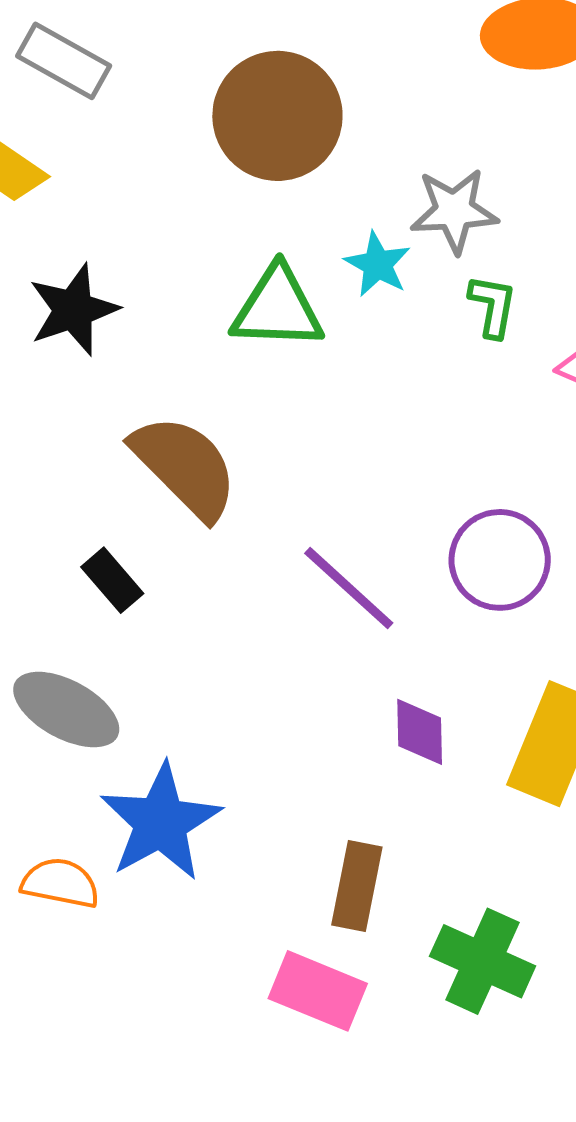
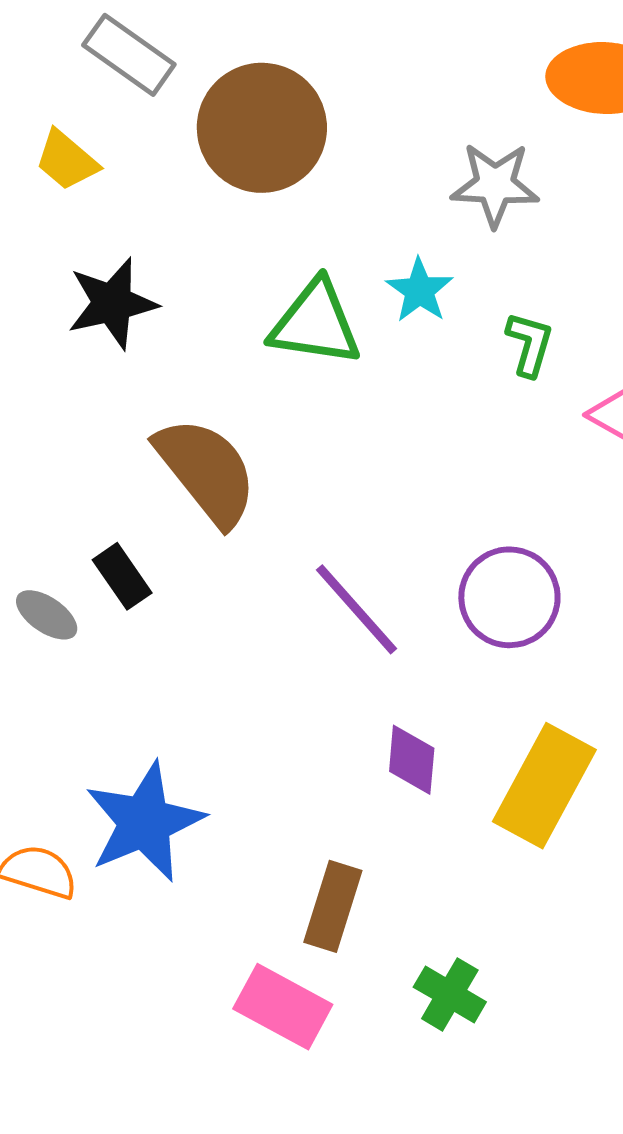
brown circle: (277, 116) -> (262, 128), moved
gray star: (454, 211) -> (495, 185), moved
gray ellipse: (66, 710) -> (47, 615), moved, size x0.6
green cross: (483, 961) -> (450, 994), size x0.7

